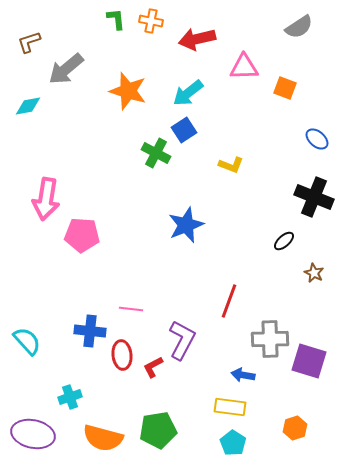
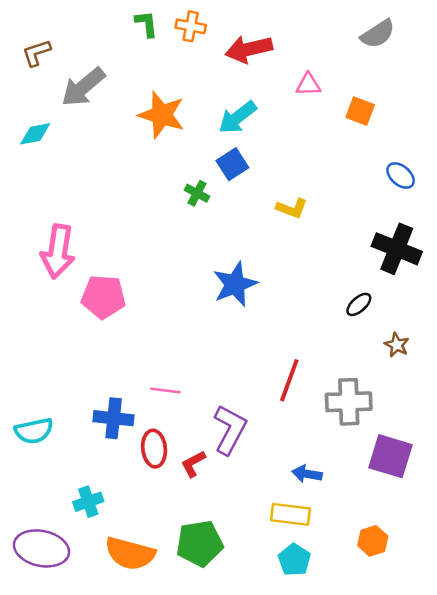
pink triangle: (244, 67) -> (308, 84), size x0.7
green cross: (156, 153) -> (197, 193), size x0.7
gray cross: (270, 339) -> (349, 402), moved
cyan semicircle: (27, 341) -> (34, 431), turned 120

